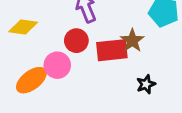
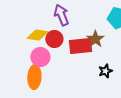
yellow diamond: (23, 27) -> (37, 35), moved
orange ellipse: (31, 80) -> (34, 77), moved, turned -50

